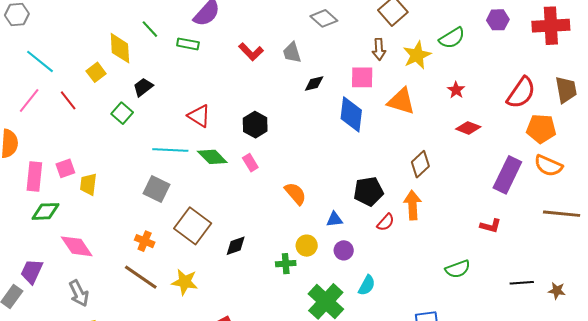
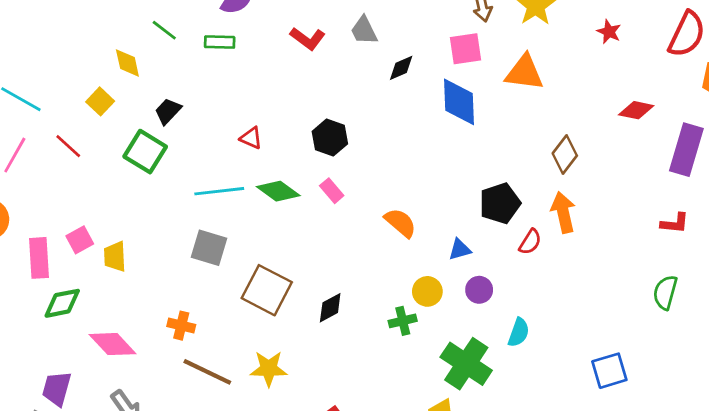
yellow diamond: (120, 48) -> (127, 63), size x0.7
red star: (456, 90) -> (609, 32), moved
green square: (122, 113) -> (145, 152), size x1.4
red triangle: (199, 116) -> (251, 138), size x0.7
red diamond: (468, 128) -> (636, 110), moved
orange cross: (145, 241) -> (181, 326), moved
green semicircle: (458, 269) -> (665, 292), moved, turned 135

